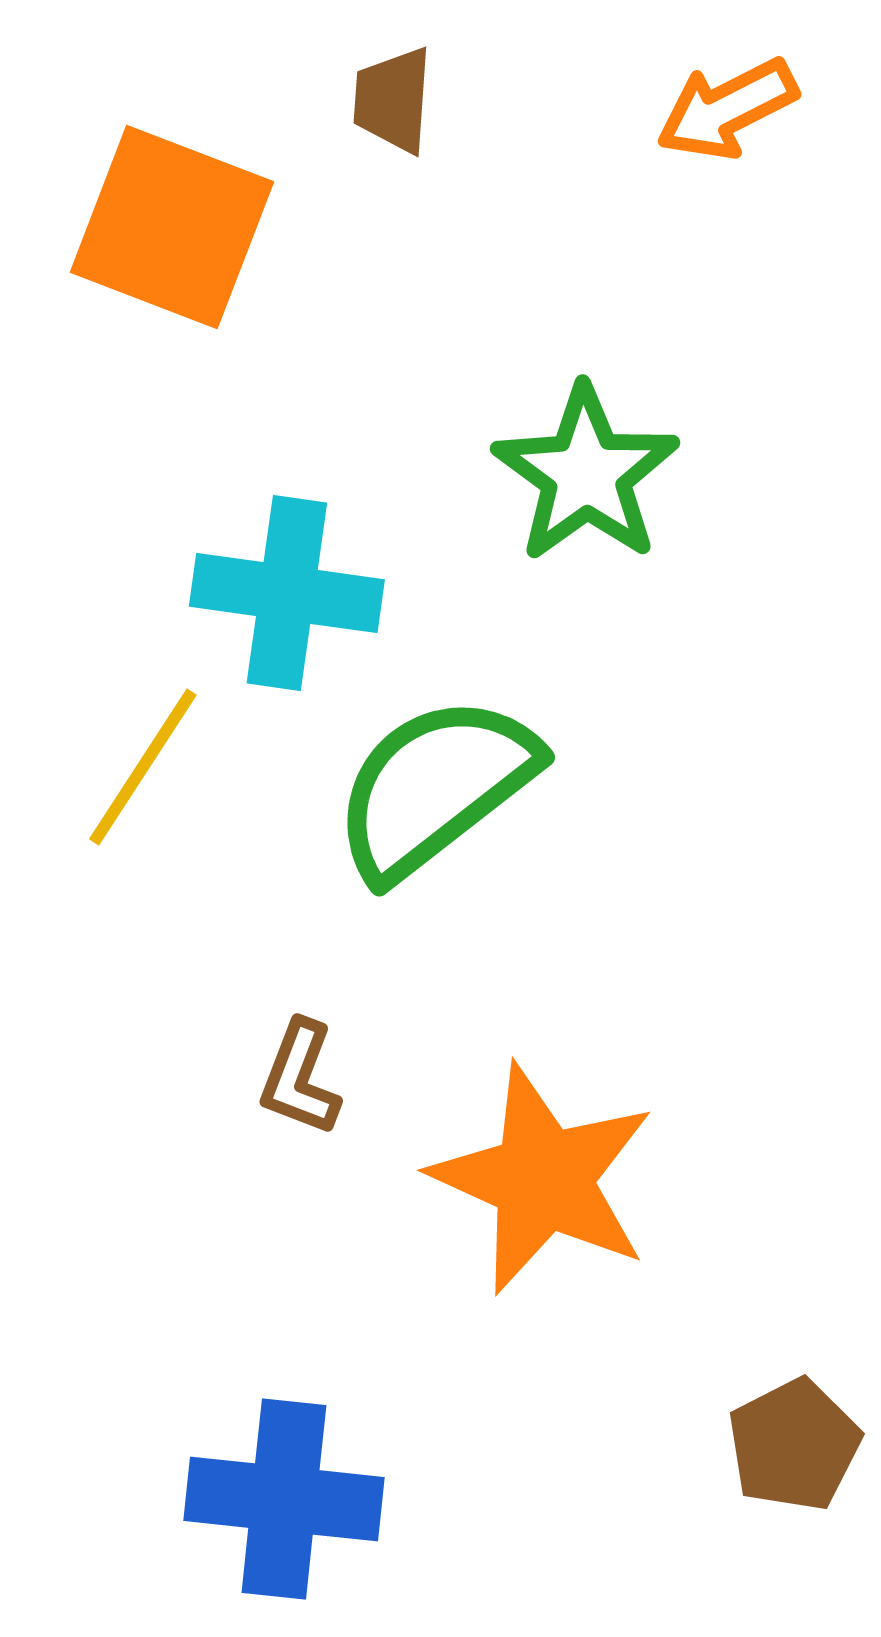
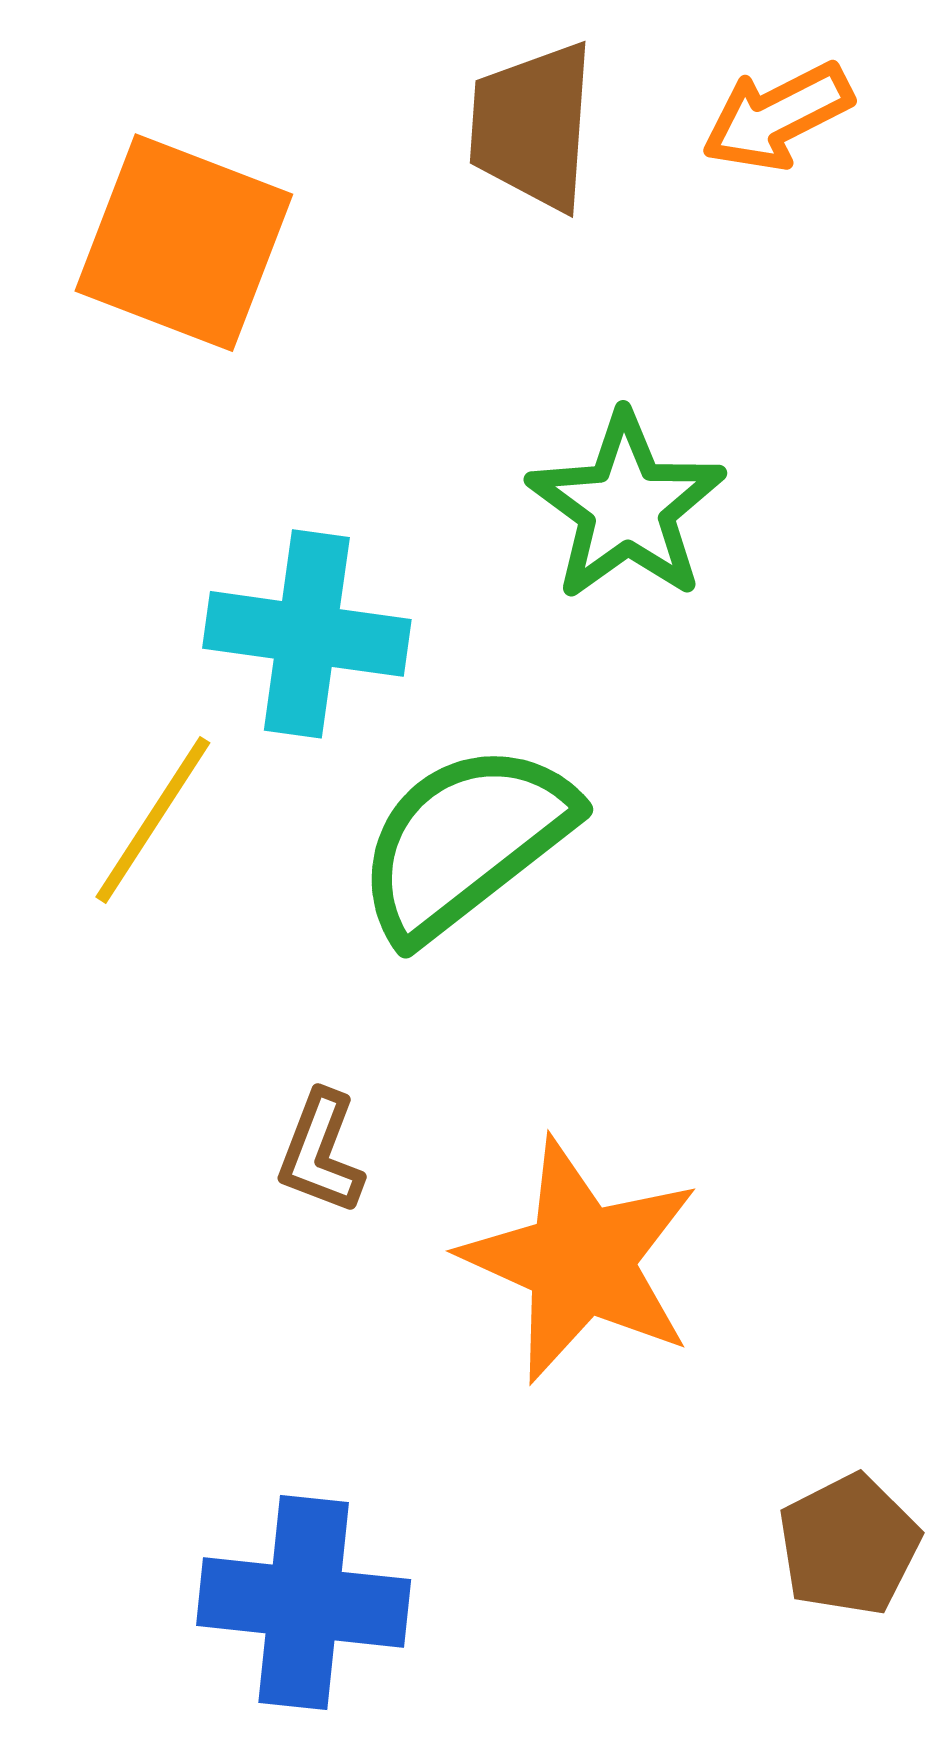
brown trapezoid: (393, 100) -> (532, 126), moved, size x1.5

